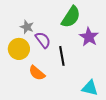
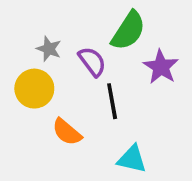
purple semicircle: (43, 40) -> (92, 61), moved
cyan triangle: (90, 88) -> (132, 159), moved

